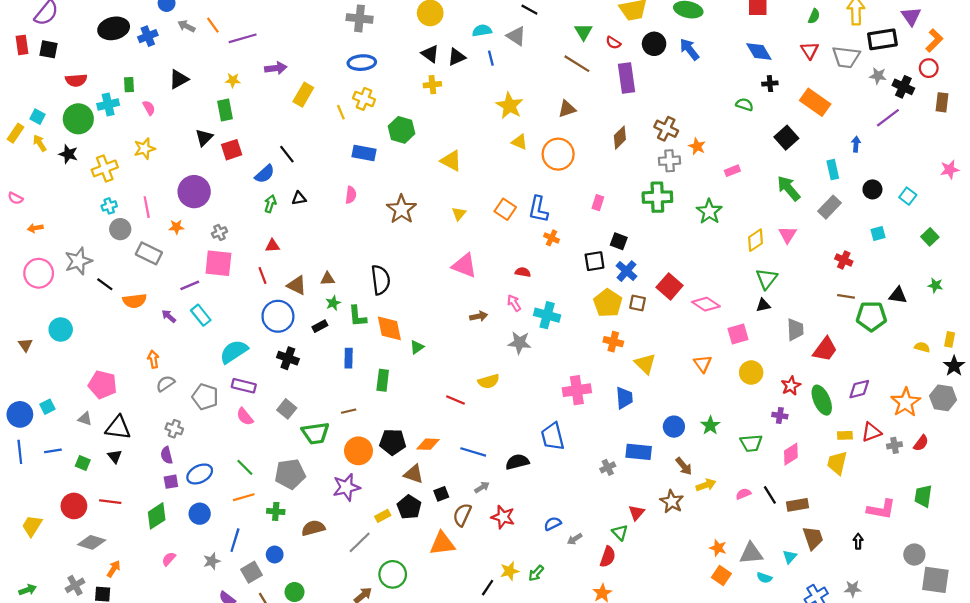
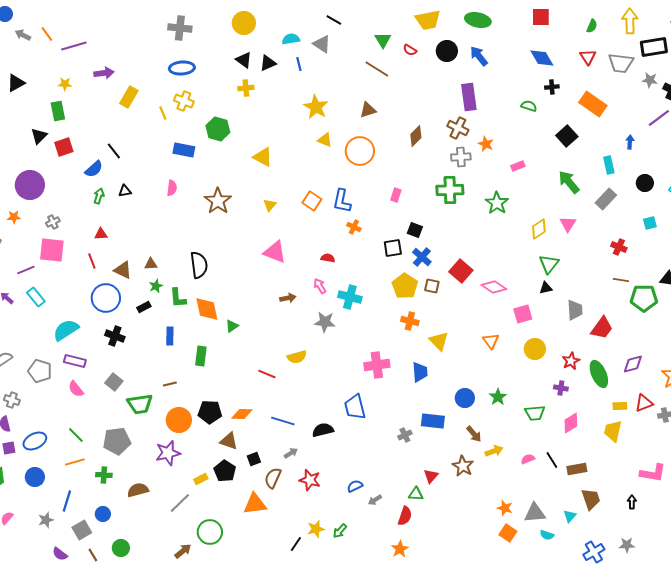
purple rectangle: (627, 78) -> (469, 97), moved
green triangle: (620, 532) -> (416, 494), turned -42

